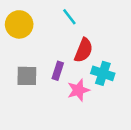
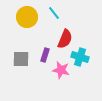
yellow circle: (19, 24) -> (27, 17), moved
pink star: (78, 90) -> (61, 70), turned 30

